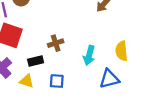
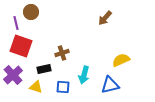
yellow semicircle: (122, 51) -> (121, 60), turned 72
cyan arrow: (89, 55) -> (84, 75), moved

